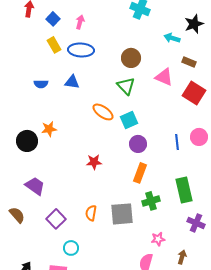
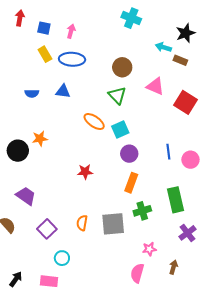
blue square: (53, 19) -> (44, 28), turned -32
brown rectangle: (189, 62) -> (180, 60), moved
pink circle: (199, 137) -> (190, 160), moved
purple cross: (196, 223) -> (187, 233), turned 30

